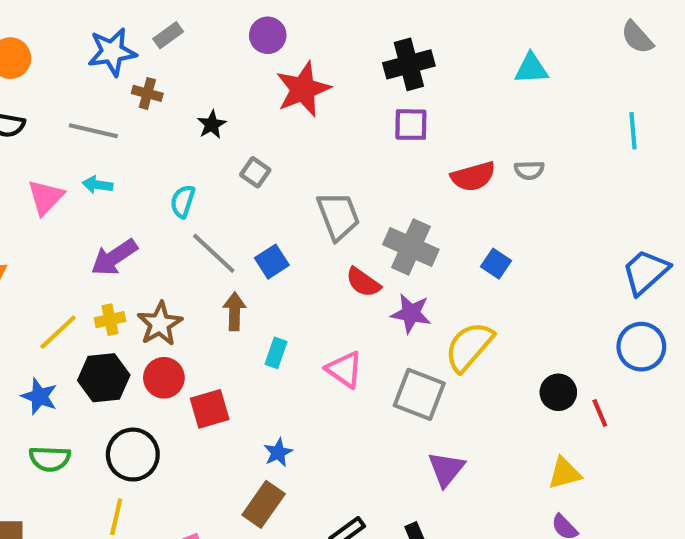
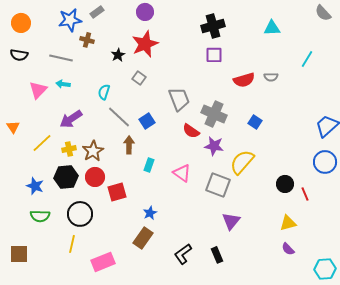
red star: (303, 89) -> (145, 44), moved
cyan line: (633, 131) -> (307, 59), moved, turned 36
yellow line: (58, 332) -> (42, 143), moved

